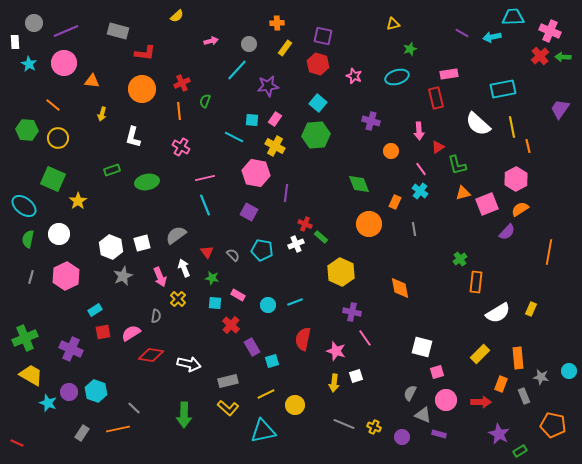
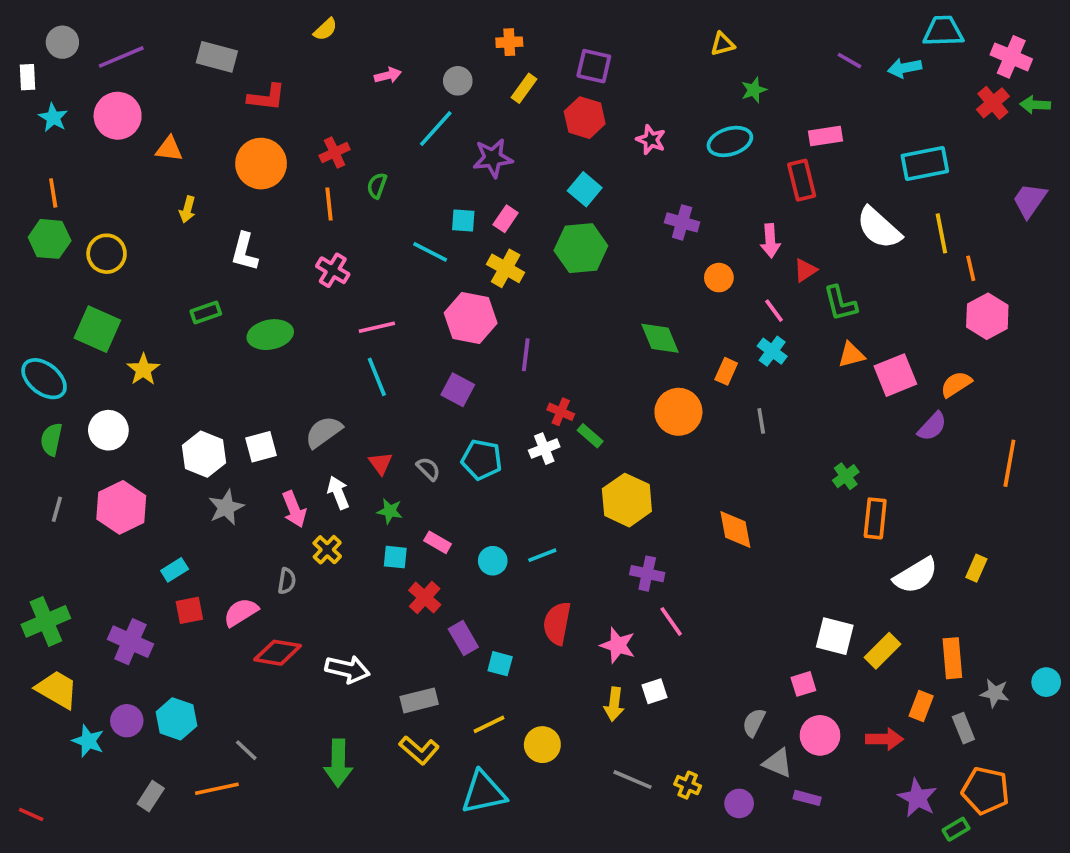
orange line: (53, 105) -> (53, 193), moved, turned 42
pink hexagon: (516, 179) -> (987, 316), moved
white square: (422, 347) -> (835, 636), moved
cyan square: (272, 361) -> (500, 664), turned 32
orange pentagon: (553, 425) -> (986, 791), moved

